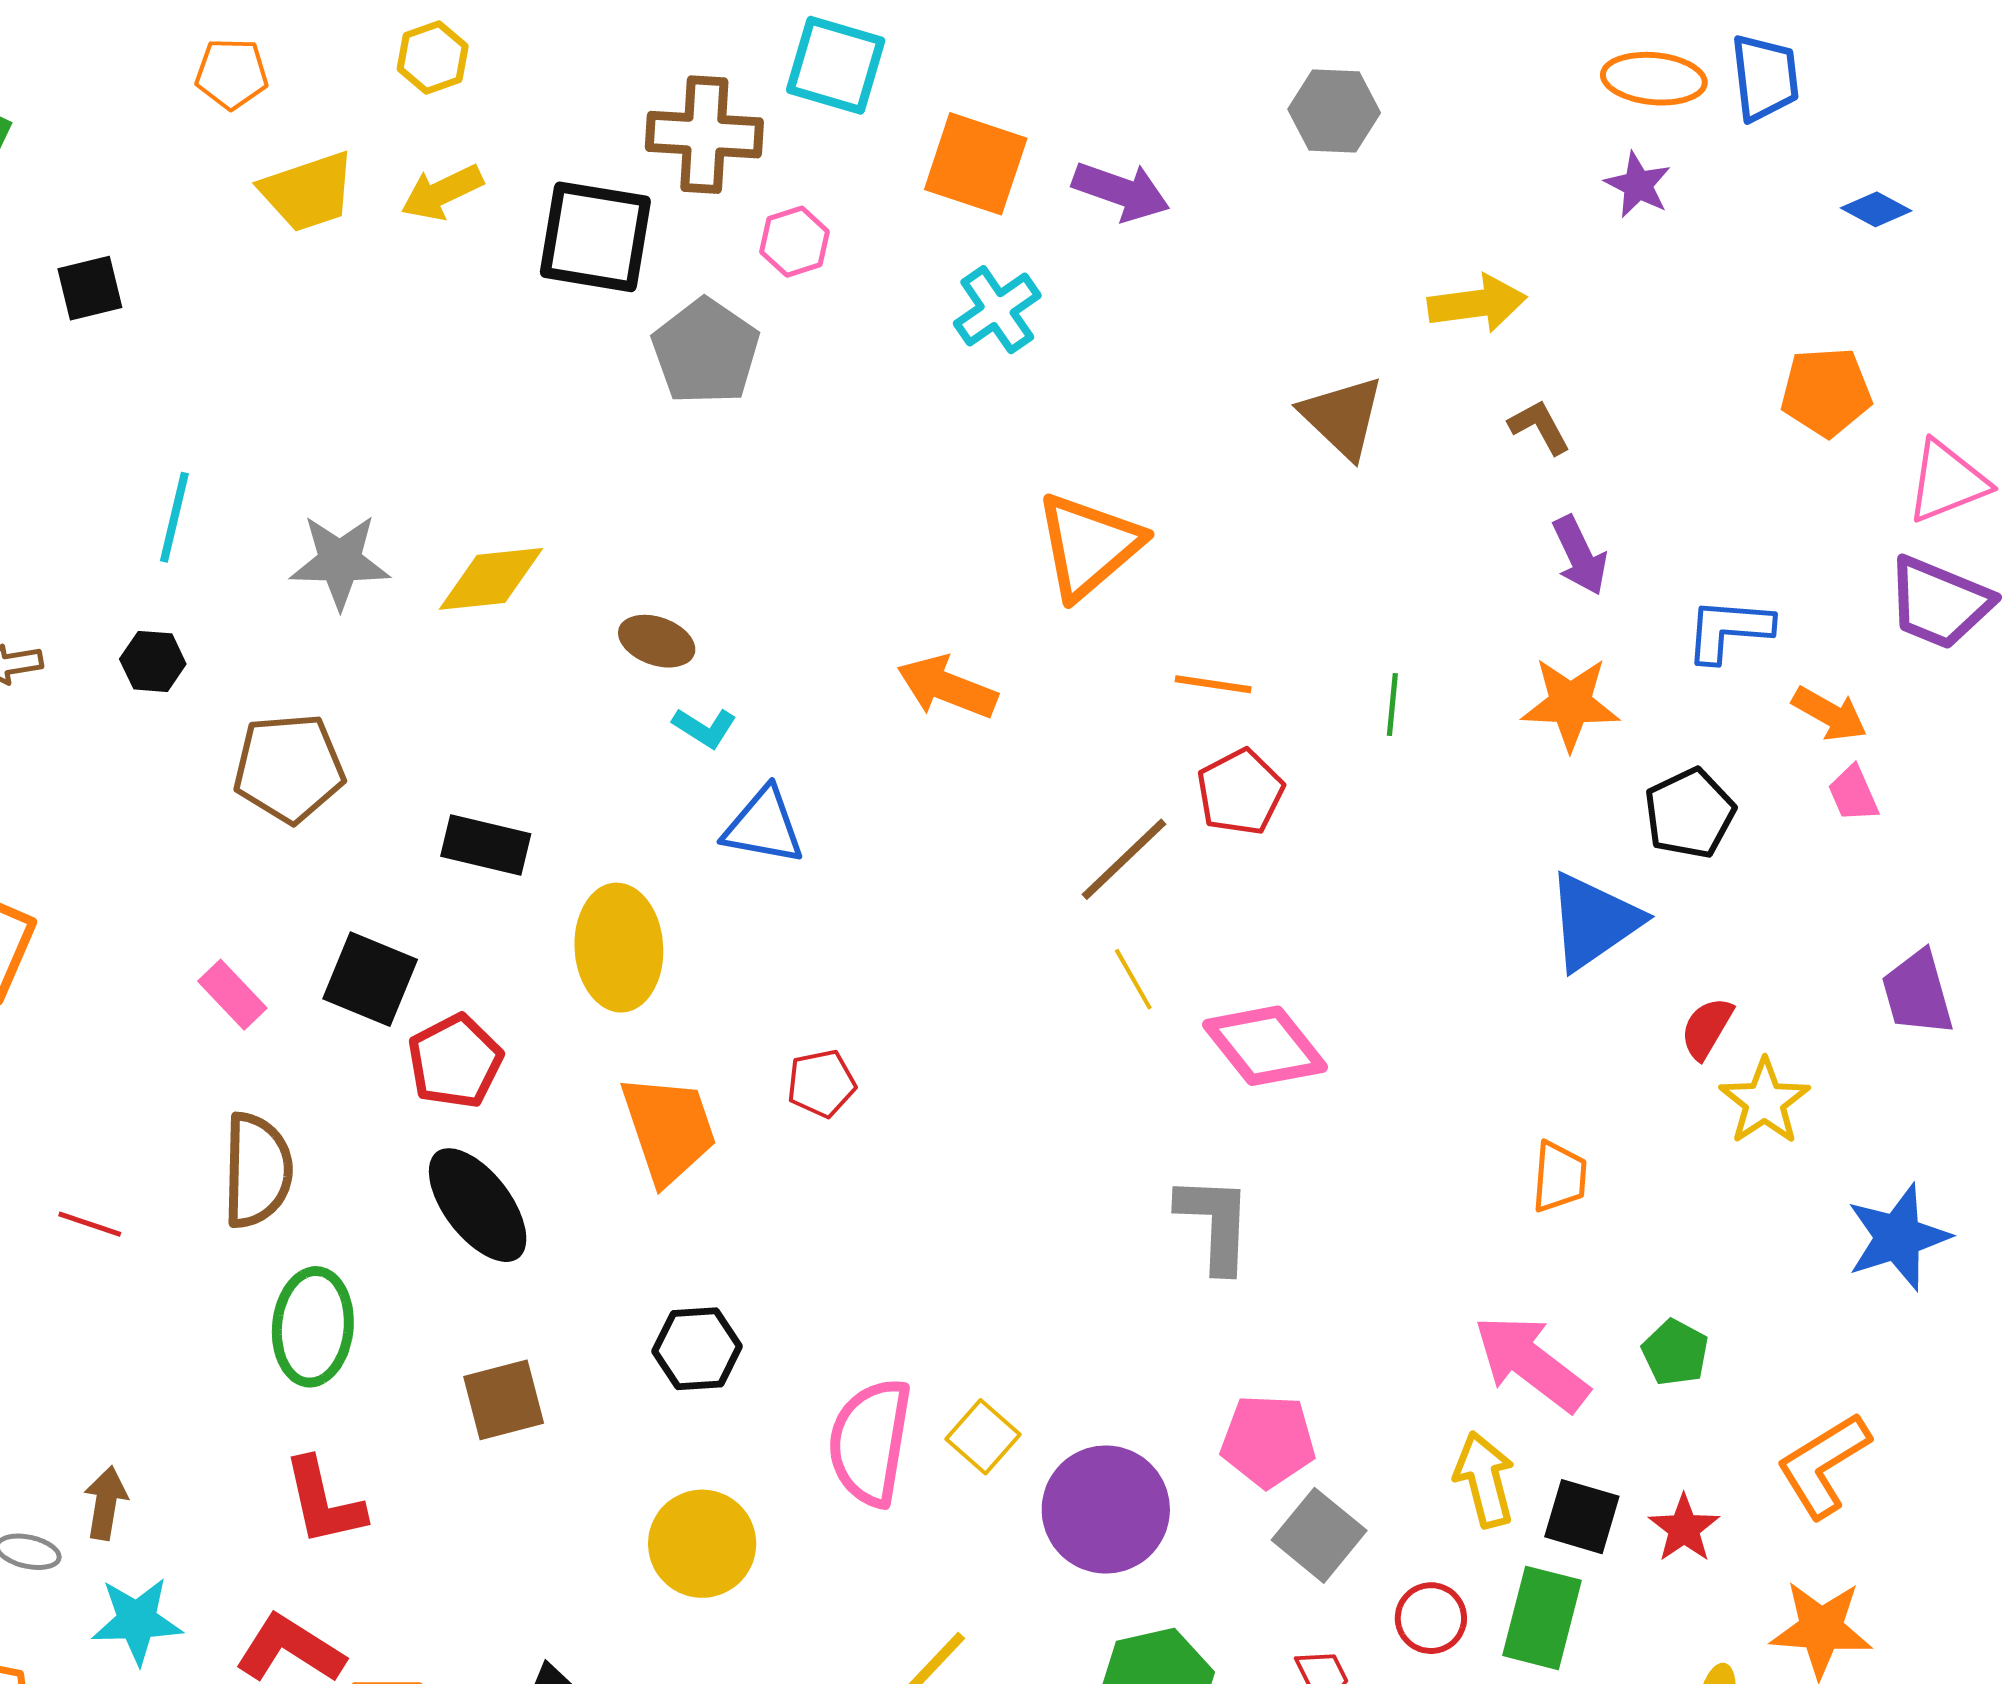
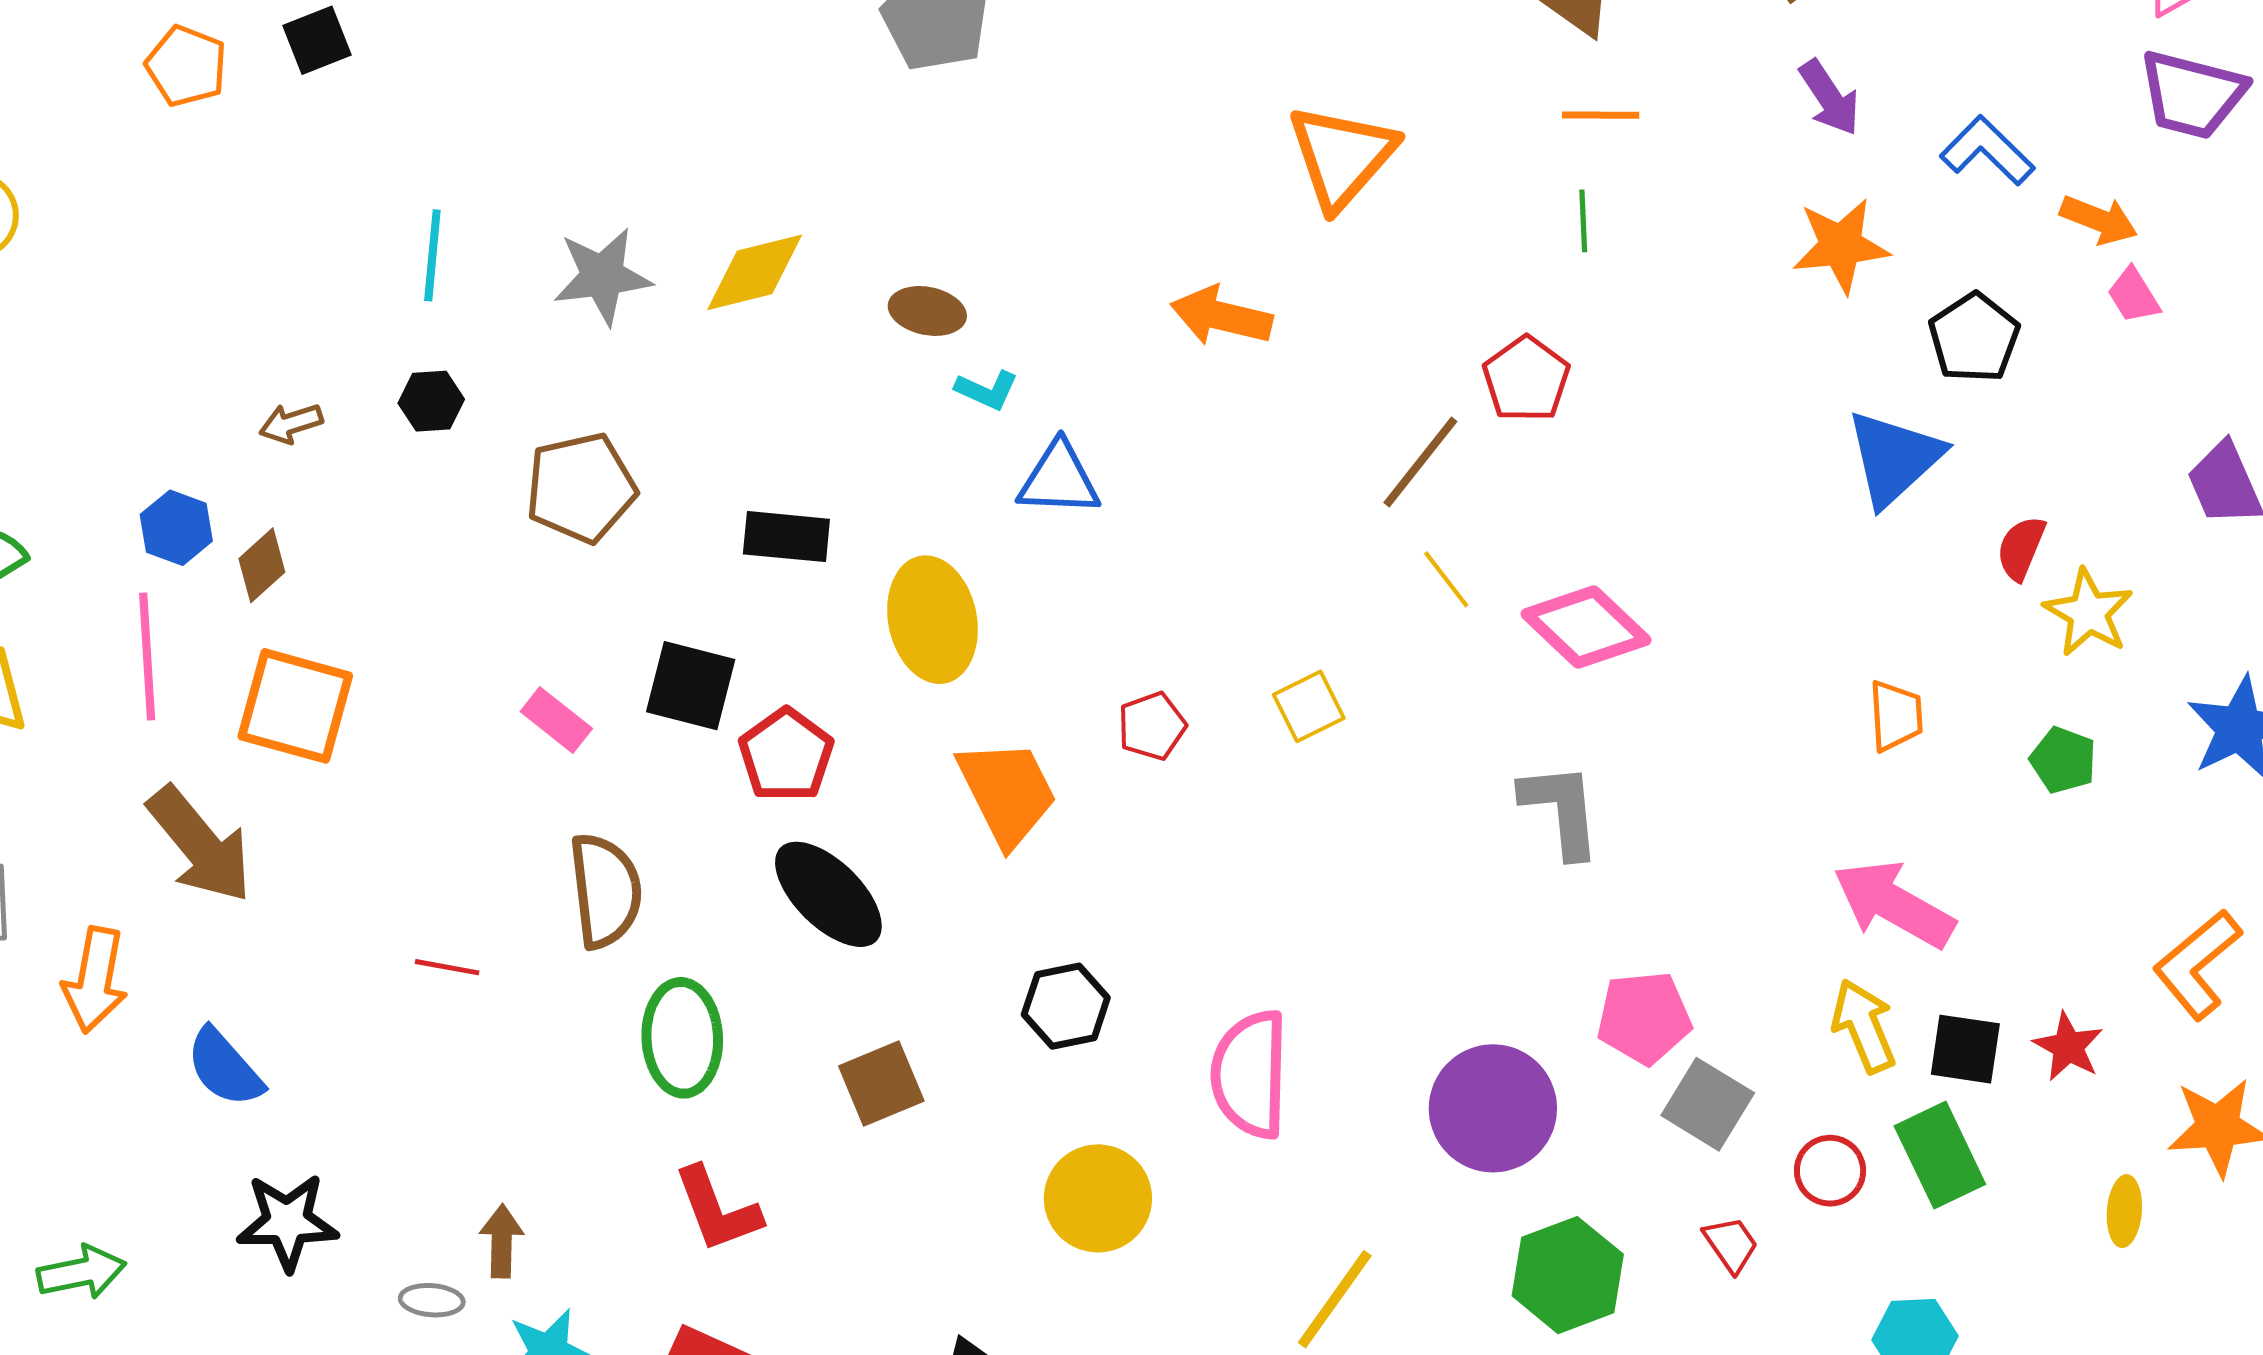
blue L-shape: (1729, 630) -> (1987, 151), turned 48
orange line: (1213, 684) -> (1601, 115), moved
green line: (1392, 704) -> (1583, 221), moved
green pentagon: (1675, 1353) -> (2063, 760), moved
yellow square: (983, 1437) -> (1309, 706), moved, turned 30
green rectangle: (1542, 1618) -> (1940, 1155), turned -32

